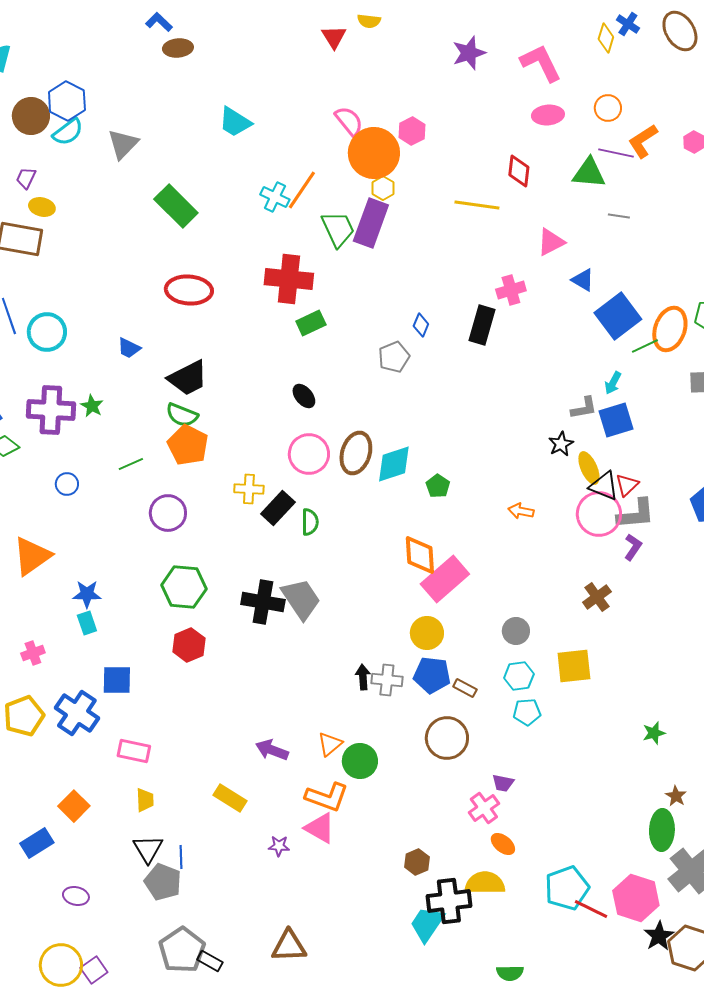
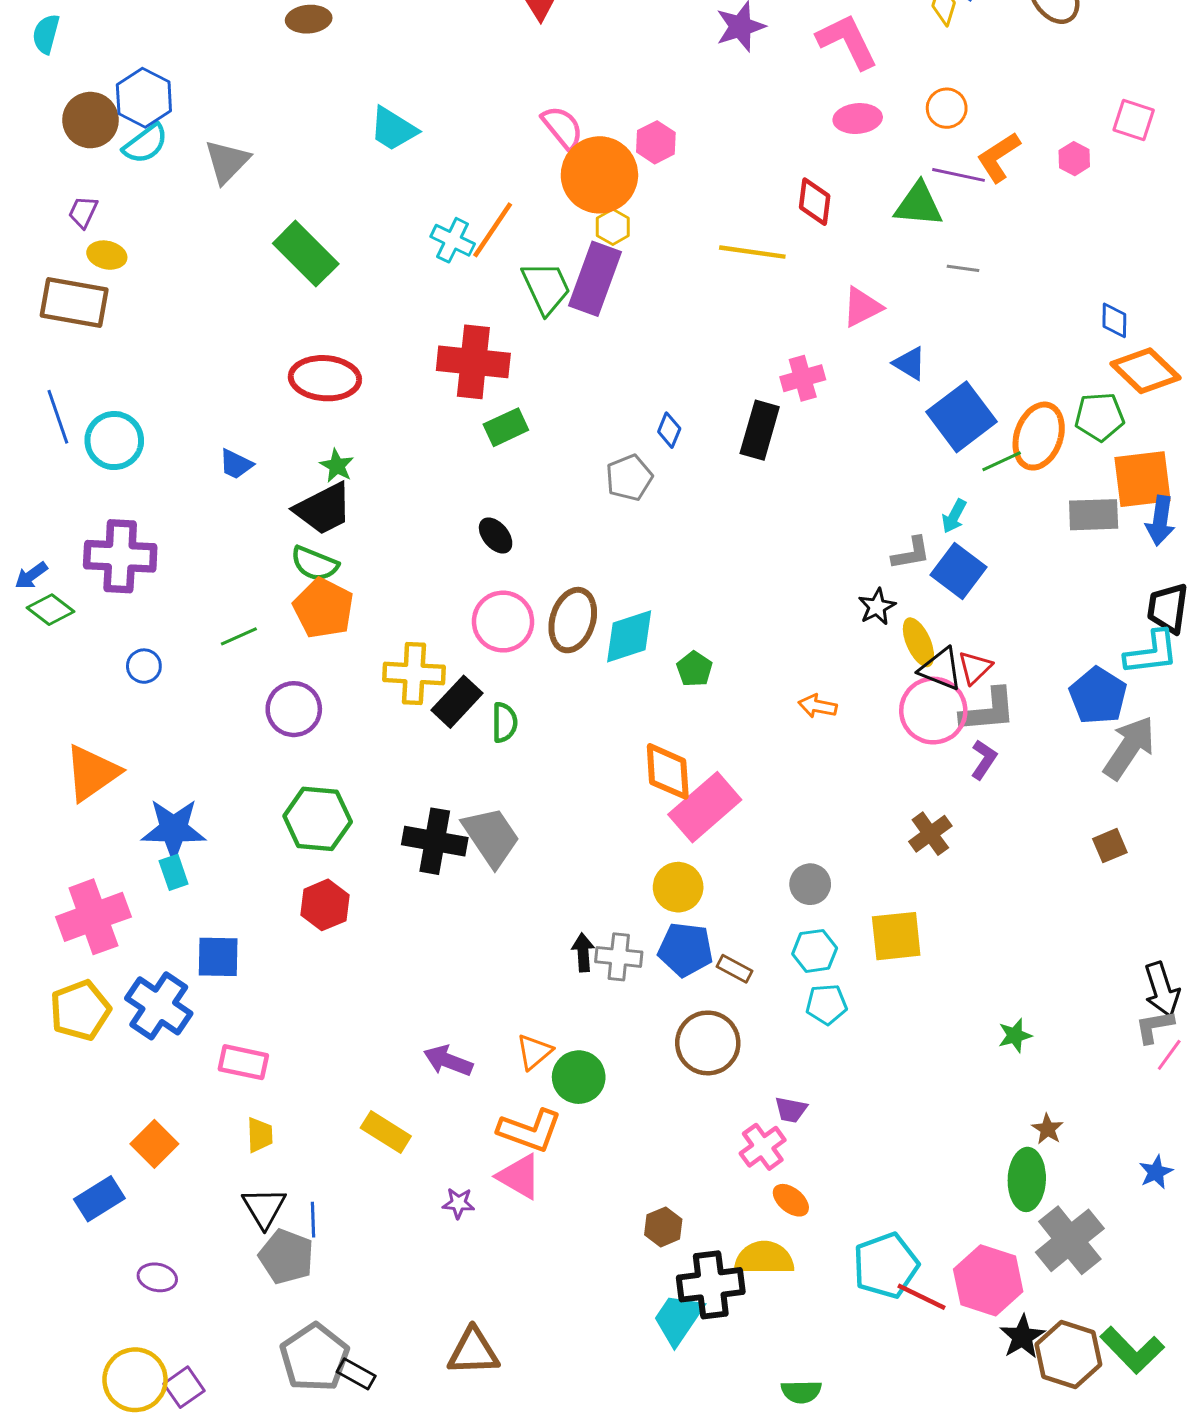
green star: (92, 406) -> (337, 466), moved
blue square: (616, 420) -> (959, 571), turned -36
yellow cross: (249, 489) -> (414, 673), size x1.4
blue star: (87, 594) -> (174, 829), size x1.5
pink cross: (33, 653) -> (93, 917), size x2.0

